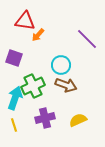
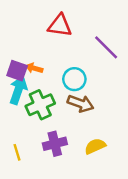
red triangle: (25, 21) -> (60, 26), moved
orange arrow: (38, 35) -> (34, 68), moved, turned 64
cyan arrow: (15, 98) -> (18, 90), moved

